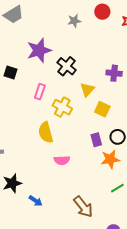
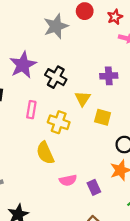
gray star: (74, 21) -> (56, 26), size x1.6
purple rectangle: (96, 140) -> (94, 187), moved

